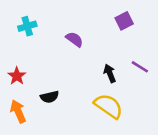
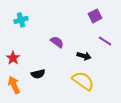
purple semicircle: (74, 39) -> (57, 42), moved
purple line: (140, 67) -> (105, 41), moved
black arrow: (110, 73) -> (84, 56), turned 128

